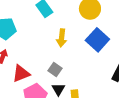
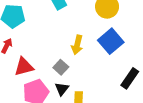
yellow arrow: (62, 38) -> (77, 45), moved

